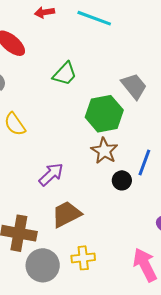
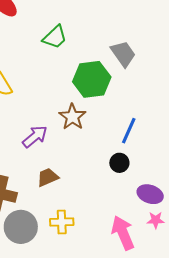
brown star: (104, 151) -> (72, 117), moved
black circle: (122, 180) -> (119, 163), moved
brown trapezoid: (66, 214) -> (48, 177), size x0.7

